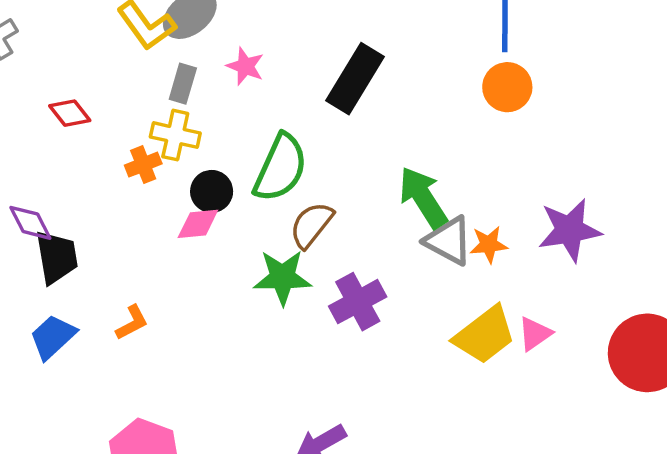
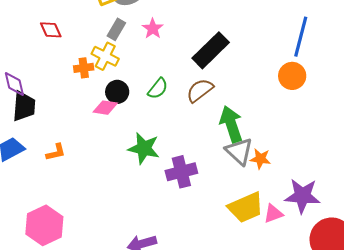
green semicircle: (280, 168) -> (158, 89), size x0.6
brown semicircle: (311, 225) -> (200, 90), moved
purple star: (570, 230) -> (302, 196), moved

